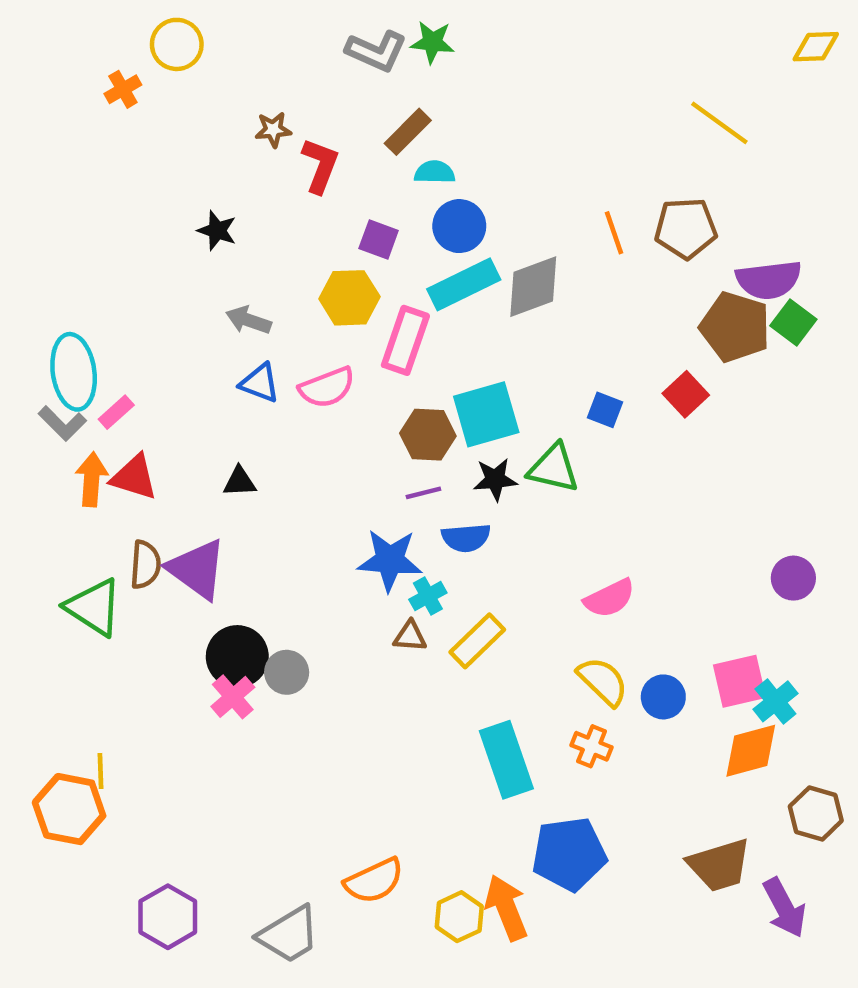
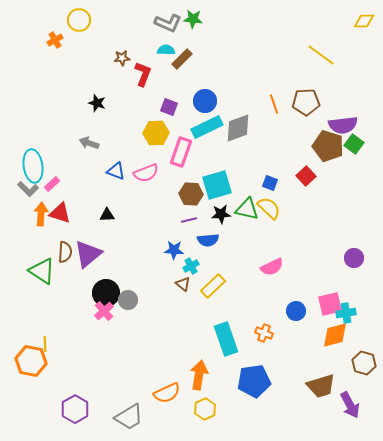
cyan semicircle: (435, 172) -> (166, 50), moved
gray arrow: (248, 320) -> (89, 143), moved
blue star: (390, 560) -> (174, 250), size x0.7
purple triangle: (197, 569) -> (88, 254), turned 44
brown triangle: (410, 636) -> (183, 284), turned 35
yellow semicircle: (603, 681) -> (269, 208), moved
cyan cross: (775, 701) -> (346, 313), turned 30
orange arrow: (506, 908) -> (199, 375), moved, turned 32

